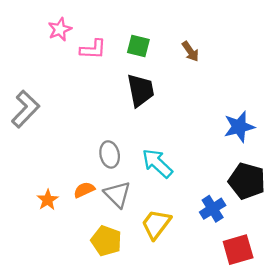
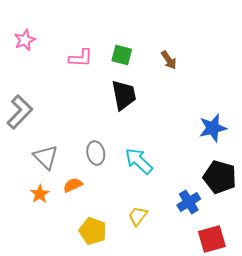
pink star: (60, 29) -> (25, 40), moved
gray triangle: (117, 194) -> (46, 157), moved
yellow trapezoid: (156, 224) -> (138, 216), size x0.7

